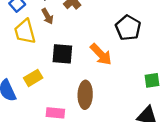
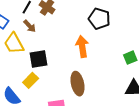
black square: (62, 54) -> (38, 59), moved
orange arrow: (101, 54) -> (82, 47), turned -130

